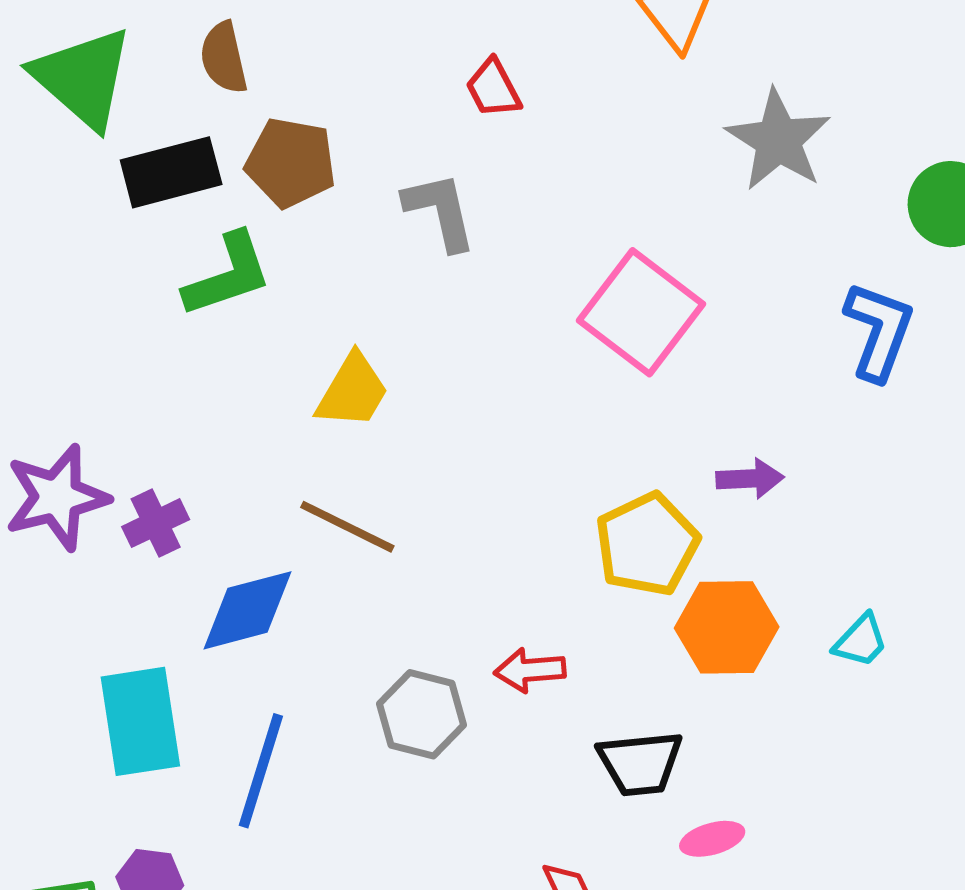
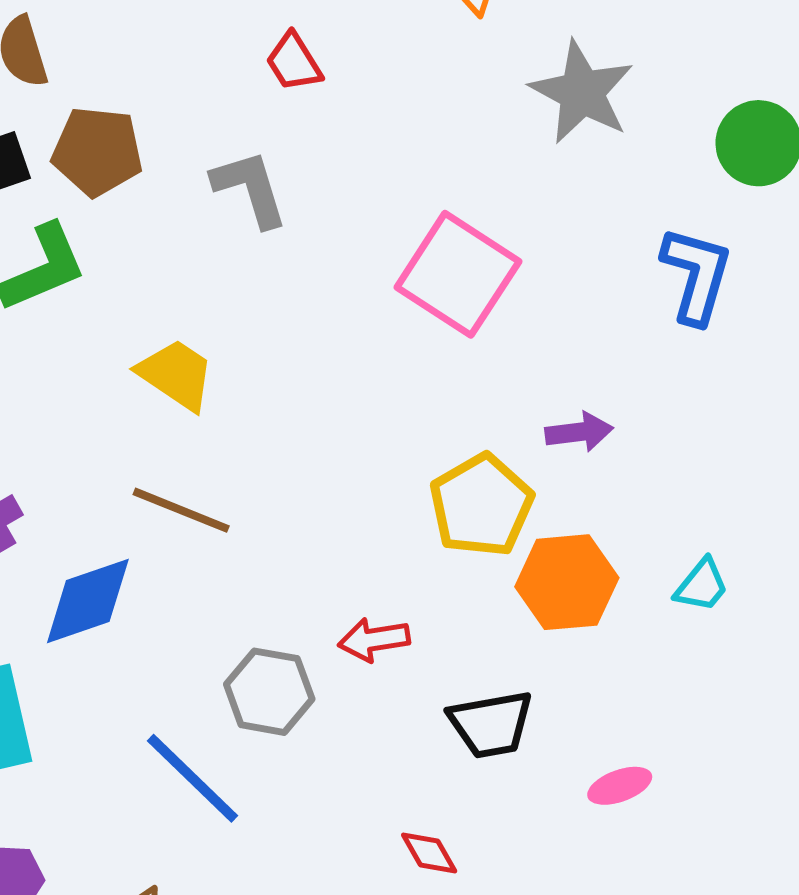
yellow trapezoid: (353, 391) -> (176, 375), turned -82
blue line: (261, 771) -> (192, 778), moved, turned -59
pink ellipse: (712, 839) -> (620, 786), moved

